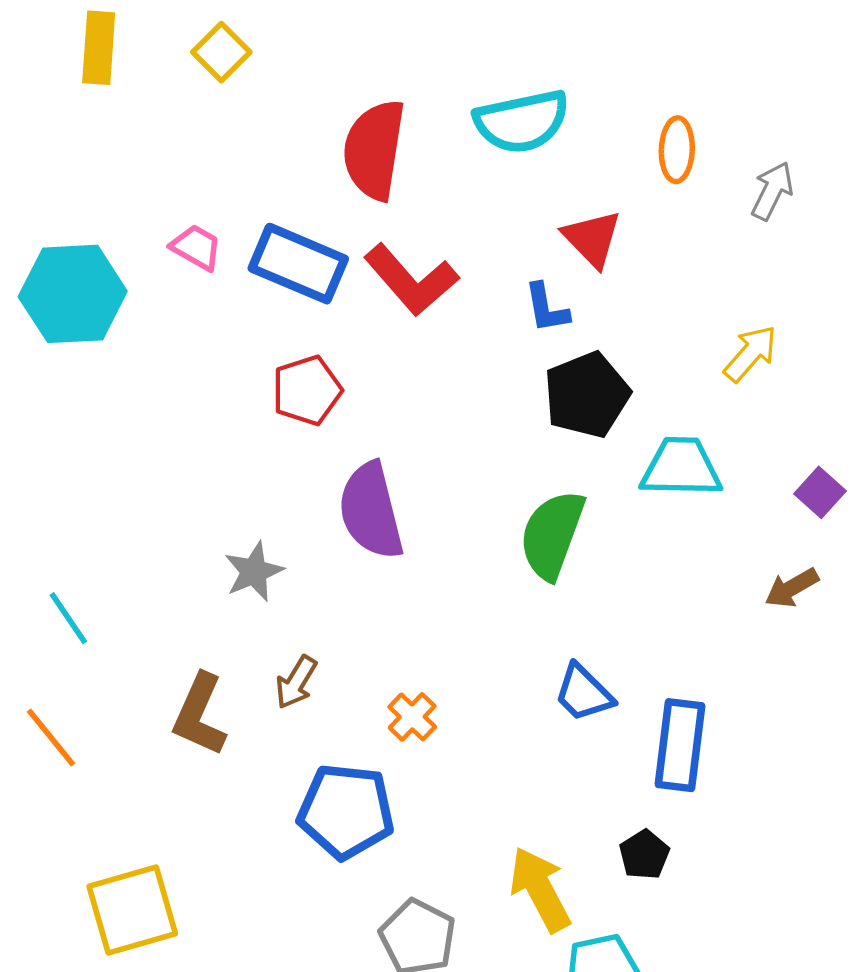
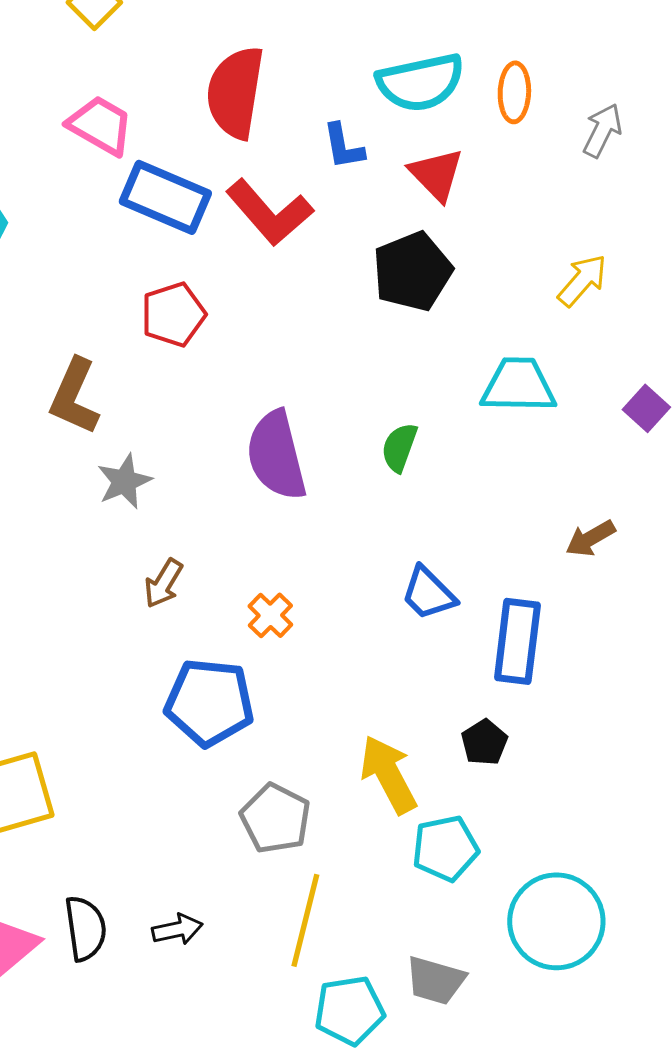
cyan semicircle: (522, 121) -> (420, 82), moved
pink trapezoid: (196, 247) -> (100, 125), moved, size x1.4
blue L-shape: (547, 308) -> (343, 146), moved
black pentagon: (587, 395) -> (412, 271), moved
purple semicircle: (371, 511) -> (276, 455), moved
green semicircle: (552, 535) -> (399, 447), size x0.6
brown arrow: (792, 588) -> (590, 538), moved
brown L-shape: (200, 715) -> (74, 396), moved

